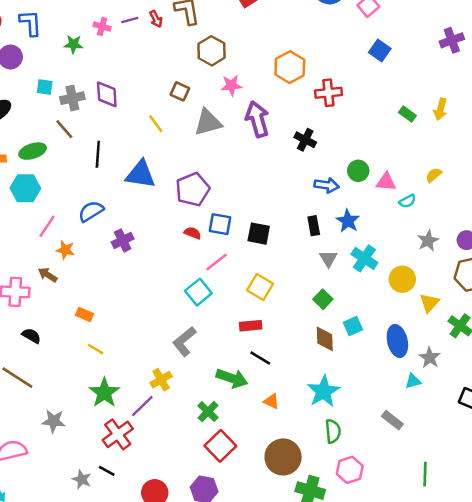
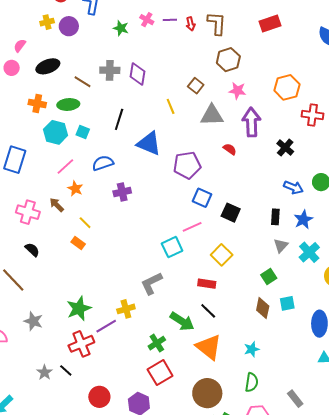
cyan square: (45, 87) -> (83, 132), moved
brown line: (64, 129) -> (83, 82), moved, turned -30
red semicircle: (193, 233) -> (230, 149), moved
yellow line: (96, 349) -> (85, 223), moved
cyan star: (324, 391) -> (252, 349), size x0.6
orange triangle: (271, 401) -> (209, 347), size x2.0
gray rectangle: (392, 420) -> (295, 399), moved

